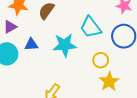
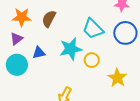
yellow circle: (101, 60) -> (92, 60), moved

